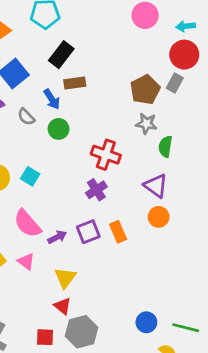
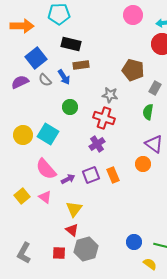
black rectangle: (61, 55) -> (71, 44), turned 66
gray rectangle: (175, 83) -> (155, 88), moved
brown pentagon: (145, 90) -> (133, 70), turned -30
gray semicircle: (26, 117) -> (45, 80), moved
gray star: (146, 124) -> (110, 95), moved
green circle: (59, 129) -> (70, 107), moved
cyan square: (30, 176) -> (48, 134), size x1.5
purple triangle: (156, 186) -> (154, 144), moved

